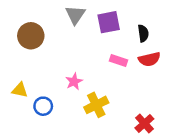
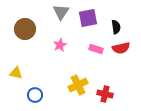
pink star: (74, 81) -> (60, 45), moved
blue circle: (43, 106) -> (35, 95), moved
red cross: (144, 123) -> (105, 94), moved, turned -35

